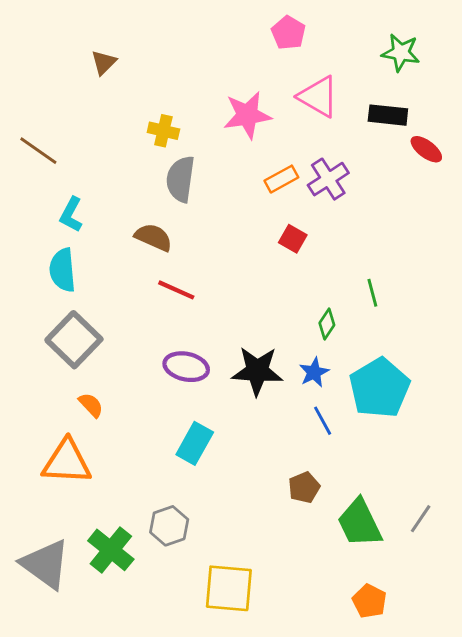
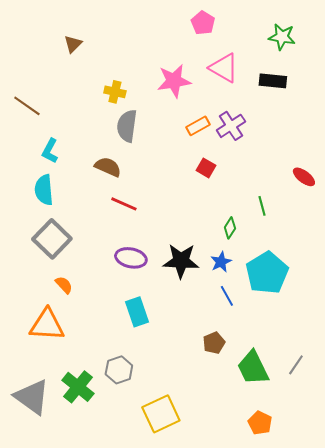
red ellipse: (426, 149) -> (304, 177), moved
cyan rectangle: (195, 443) -> (137, 312), turned -48
yellow square: (229, 588) -> (161, 414), turned -30

